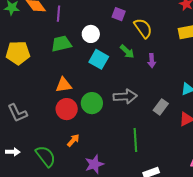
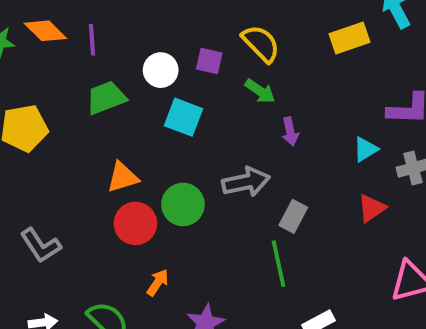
purple square: (119, 14) -> (209, 61), moved
green arrow: (127, 52) -> (260, 91), moved
purple arrow: (152, 61) -> (290, 132), moved
gray rectangle: (161, 107) -> (293, 216), moved

